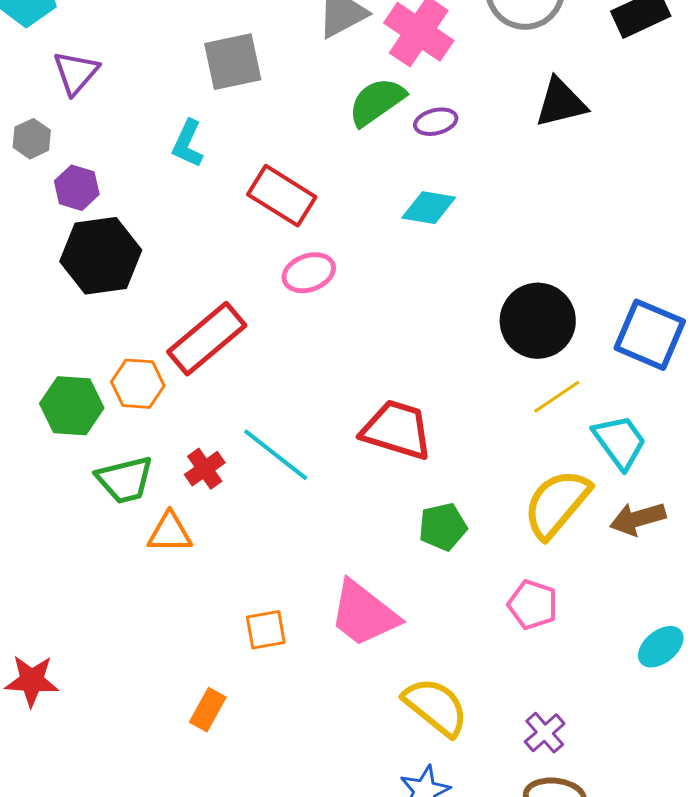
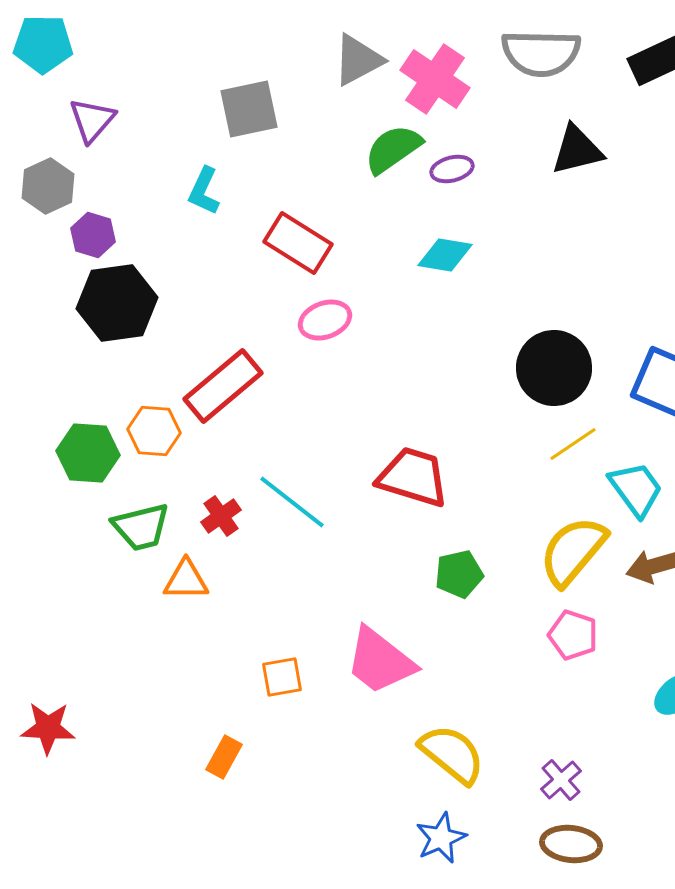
gray hexagon: (32, 139) -> (48, 186), size x1.4
pink pentagon: (533, 605) -> (573, 635), moved

